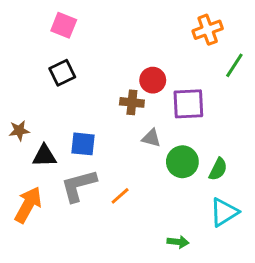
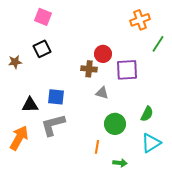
brown star: (19, 131) -> (15, 62), moved
green circle: (182, 162) -> (115, 124), moved
orange line: (120, 196) -> (97, 147), moved, turned -40

